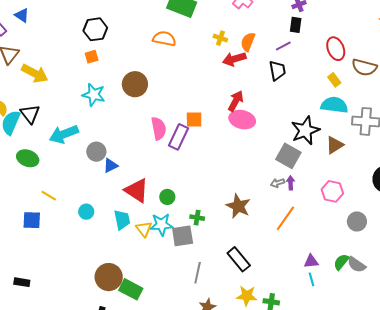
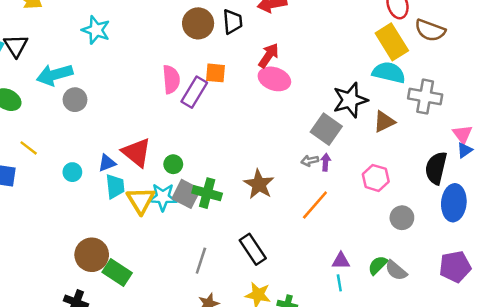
black trapezoid: (277, 71) -> (232, 22), moved
yellow rectangle: (334, 80) -> (392, 42), size x2.0
brown circle: (135, 84) -> (198, 23), moved
gray circle: (96, 152) -> (75, 100), moved
blue triangle: (111, 165) -> (107, 163), moved
green cross: (197, 218) -> (207, 193), size x1.6
yellow triangle: (144, 229) -> (141, 200), size x1.4
gray square: (183, 236) -> (186, 194), moved, turned 30

